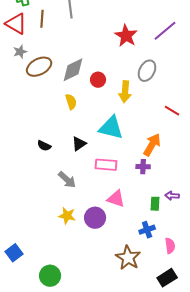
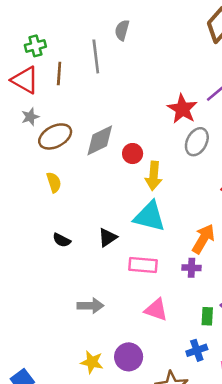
red star: (126, 36) -> (182, 109), moved
yellow arrow: (125, 92) -> (154, 176), moved
yellow semicircle: (71, 102) -> (54, 182), moved
gray arrow: (67, 180) -> (91, 306), moved, turned -42
yellow star: (67, 216) -> (92, 362), moved
purple circle: (95, 218) -> (129, 357), moved

